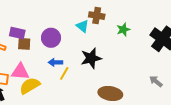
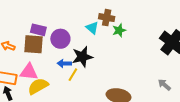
green star: (123, 30) -> (119, 30), moved
purple rectangle: (17, 33) -> (38, 30), moved
brown square: (24, 44) -> (34, 44), size x1.5
black star: (91, 58) -> (82, 57), moved

